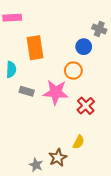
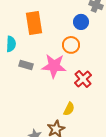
yellow semicircle: (79, 142) -> (69, 109), moved

